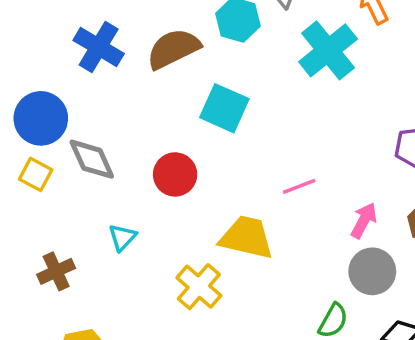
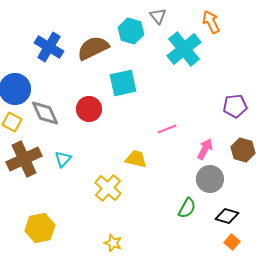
cyan square: (224, 108) -> (123, 83), turned -36
red circle: (175, 174) -> (89, 109), moved
yellow trapezoid: (246, 237) -> (136, 159), size x0.7
brown cross: (56, 271) -> (24, 159), moved, size x1.6

